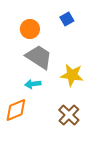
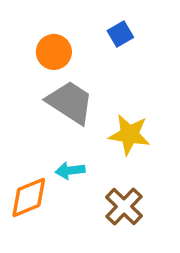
cyan arrow: (33, 84) -> (70, 171), moved

